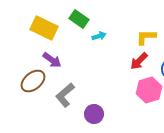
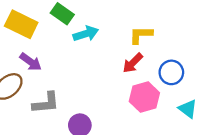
cyan arrow: (99, 36) -> (86, 34), size x1.5
gray L-shape: (65, 95) -> (46, 103), turned -145

